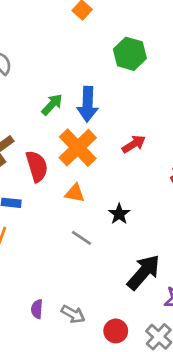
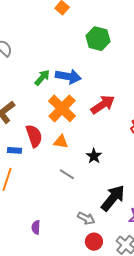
blue arrow: (88, 104) -> (68, 76), turned -80
red arrow: (134, 144) -> (103, 105), size x1.4
red semicircle: (37, 166) -> (34, 136), moved
gray arrow: (73, 314) -> (86, 218), moved

